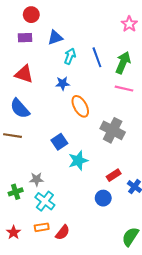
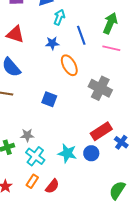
blue line: (97, 57) -> (81, 35), moved
blue square: (59, 142) -> (49, 99), turned -35
cyan star: (78, 161) -> (67, 153), moved, turned 30
red rectangle: (114, 175) -> (101, 131), size x1.5
orange rectangle: (42, 227) -> (32, 181), turned -48

